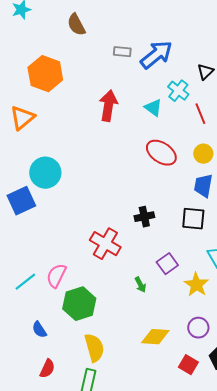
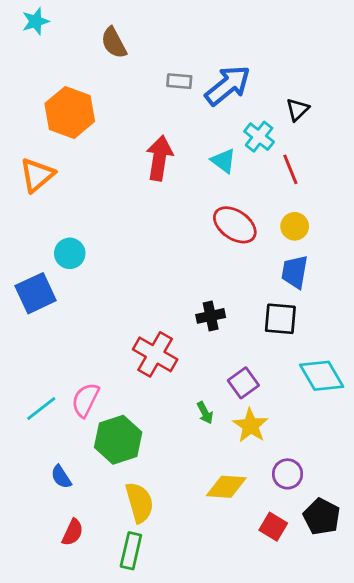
cyan circle: (45, 173) -> (70, 253), size x0.7
yellow star: (196, 285) -> (250, 426), moved

